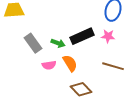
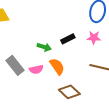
black rectangle: (82, 36) -> (68, 39), size x0.6
gray rectangle: (33, 43) -> (15, 65), moved

